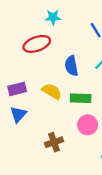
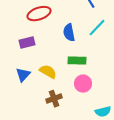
purple rectangle: (17, 89) -> (27, 43), moved
yellow semicircle: (52, 91) -> (48, 72), moved

